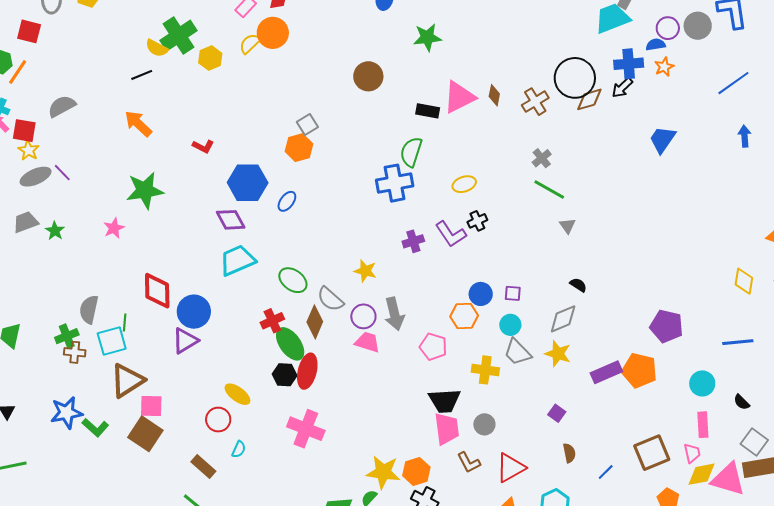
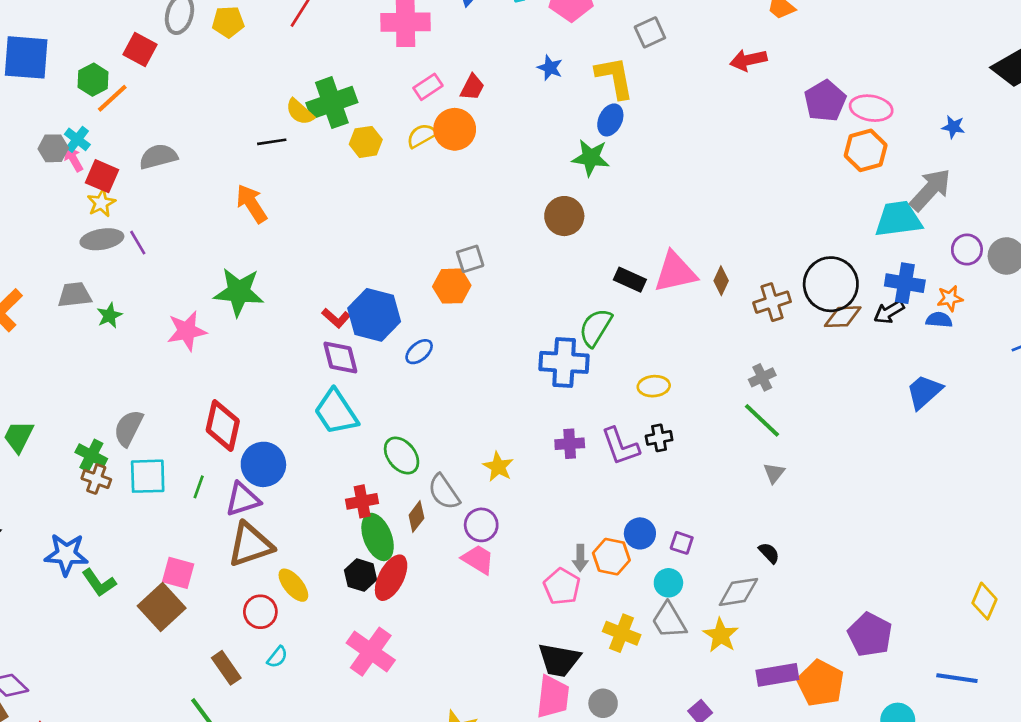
green star: (427, 37) -> (591, 158), moved
blue semicircle: (656, 45) -> (939, 320), moved
red L-shape: (203, 146) -> (336, 318), moved
pink star: (114, 228) -> (187, 331), size x1.4
cyan trapezoid: (237, 260) -> (336, 412), turned -114
gray arrow: (394, 314) -> (580, 558), moved, size x0.6
green line: (125, 322) -> (199, 487), moved
brown diamond: (315, 322) -> (416, 517), size x0.7
green cross: (67, 336) -> (91, 455), turned 35
brown triangle: (127, 381) -> (250, 545), moved

